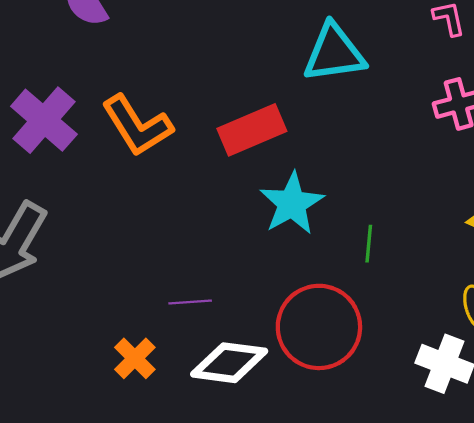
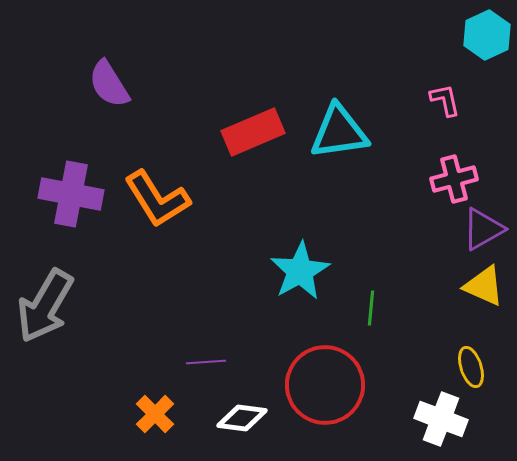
purple cross: (44, 120) -> (71, 194), turned -30
red rectangle: (252, 130) -> (253, 132), moved
white diamond: (229, 363) -> (242, 418), size x0.7

